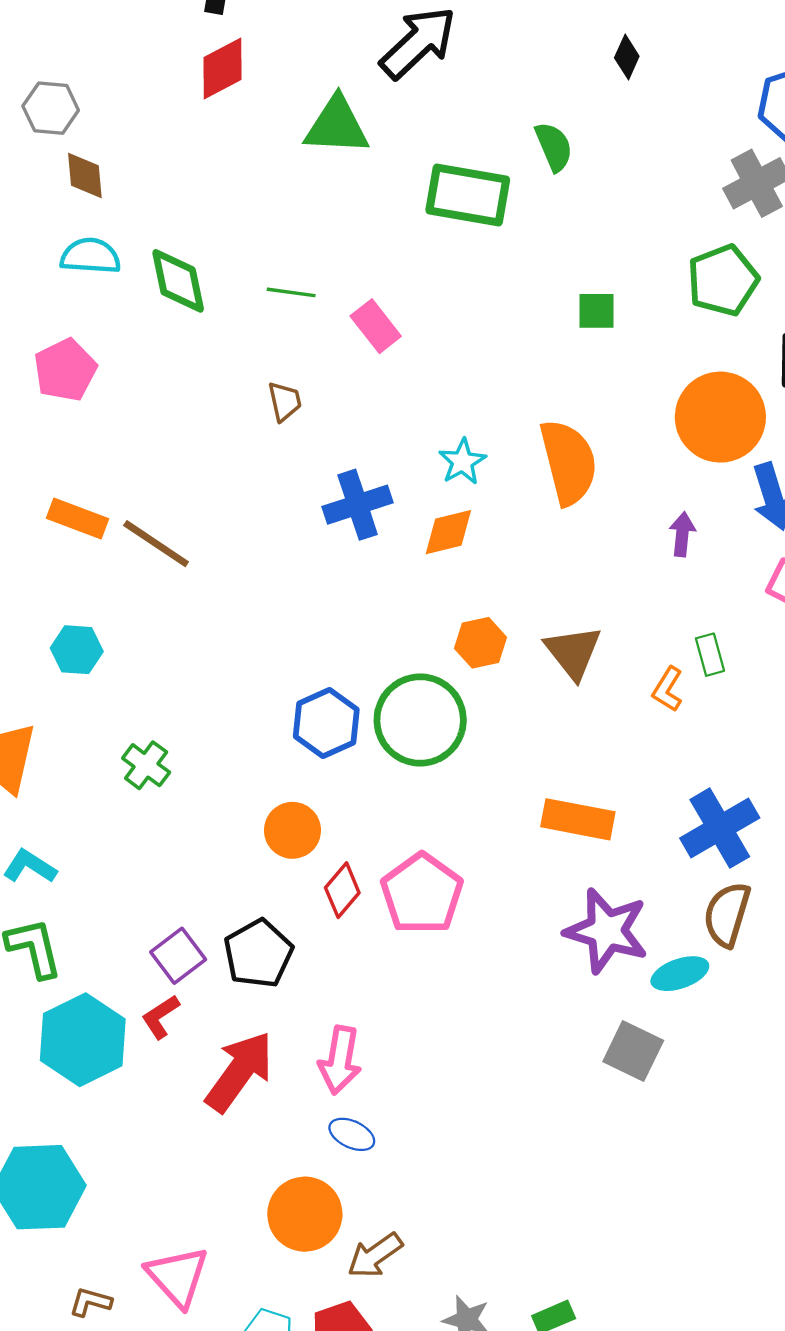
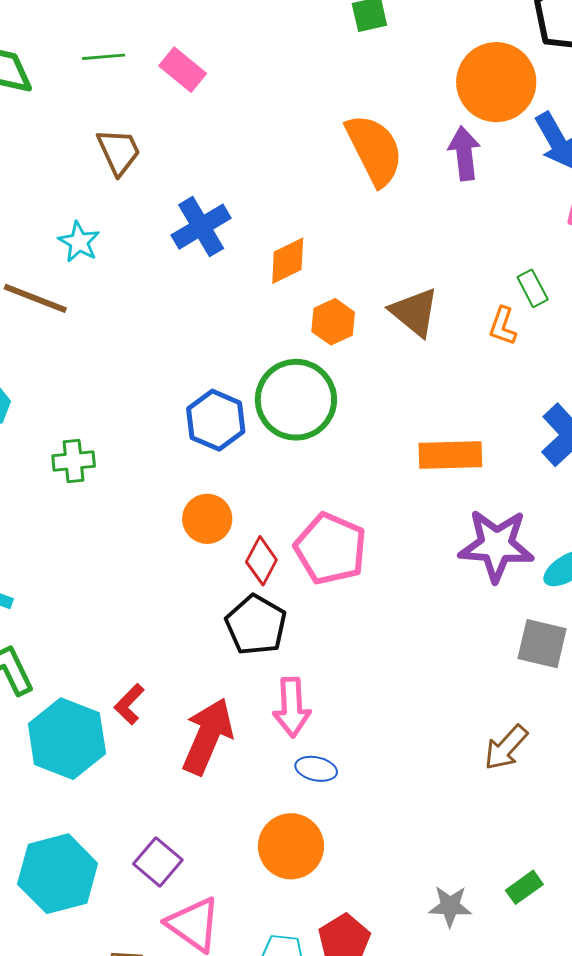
brown trapezoid: (285, 401) -> (119, 152), size x1.4
cyan star: (462, 462) -> (79, 242), moved
orange diamond: (448, 532) -> (288, 261), moved
purple arrow: (682, 534) -> (464, 153), moved, size x1.4
green cross: (146, 765) -> (74, 461), moved, turned -30
black pentagon: (258, 954) -> (256, 625), moved
purple square: (178, 956) -> (158, 862), moved
brown arrow: (375, 1255) -> (506, 748), moved

